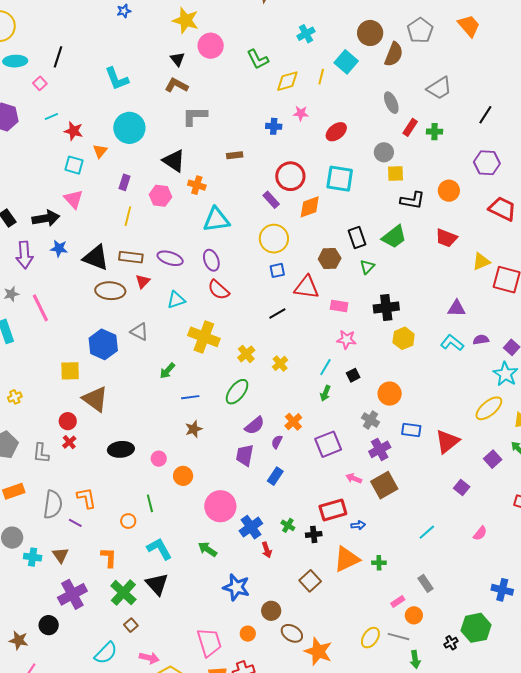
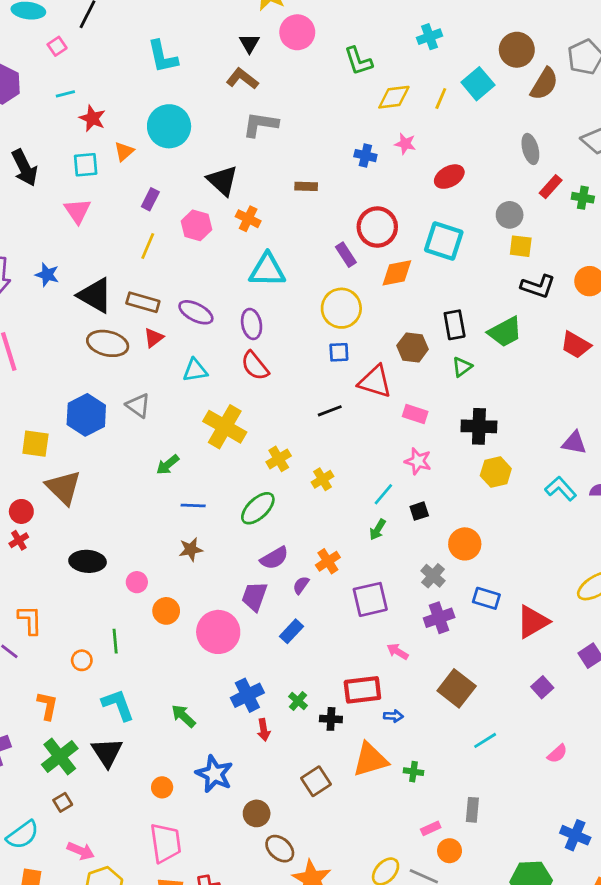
cyan square: (74, 165) -> (86, 165), turned -30
black arrow: (46, 218) -> (25, 168), moved, turned 64
brown square: (384, 485) -> (457, 688), moved, turned -32
pink circle: (220, 506) -> (218, 632), moved
gray rectangle: (426, 583) -> (472, 810), turned 30
orange circle: (248, 634) -> (162, 787), moved

